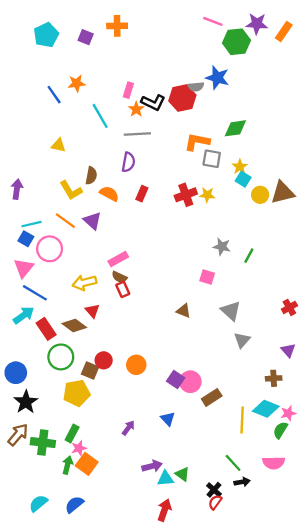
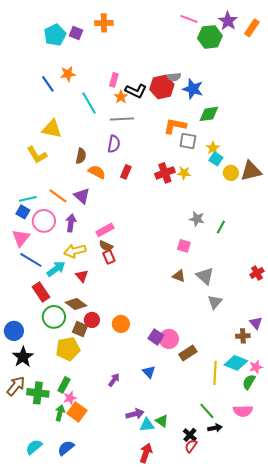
purple star: (257, 24) -> (228, 21), turned 30
cyan pentagon: (46, 35) -> (55, 35), moved
blue star: (217, 78) -> (193, 89), moved
yellow triangle: (59, 145) -> (52, 129), size x1.5
purple arrow: (17, 189) -> (71, 223), moved
yellow L-shape: (71, 190) -> (37, 155), moved
brown triangle: (184, 311) -> (179, 276), moved
cyan arrow: (24, 315) -> (56, 269), moved
brown diamond: (74, 325) -> (76, 304), moved
purple triangle: (288, 350) -> (256, 323), moved

